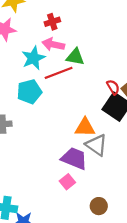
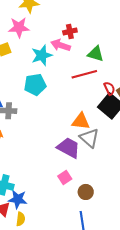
red cross: (52, 22) -> (70, 31), moved
green triangle: (75, 57) -> (96, 54), moved
red line: (59, 73) -> (84, 74), moved
pink square: (67, 182) -> (65, 177), moved

